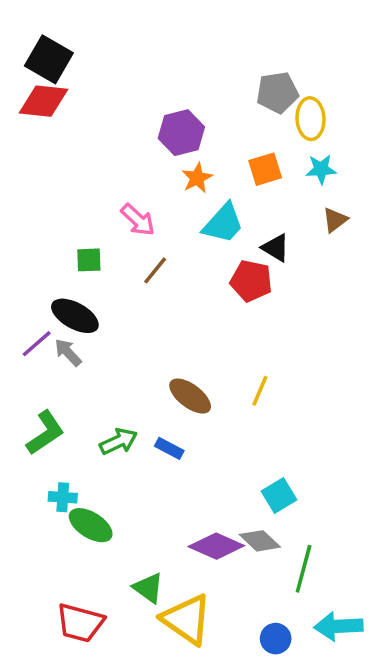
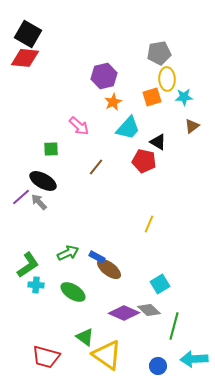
yellow ellipse: (311, 119) -> (167, 79), moved
brown line: (155, 270) -> (96, 167), moved
brown ellipse: (190, 396) -> (109, 269), moved
green L-shape: (45, 433) -> (28, 265), moved
green ellipse: (91, 525) -> (73, 292), moved

